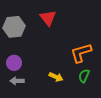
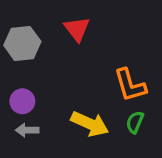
orange L-shape: (81, 53) -> (130, 85), turned -90
yellow arrow: (56, 77) -> (90, 124), size x1.6

